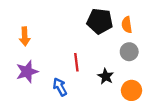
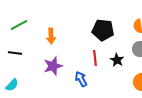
black pentagon: (100, 21) -> (103, 30), moved
black star: (106, 76) -> (117, 60), moved

